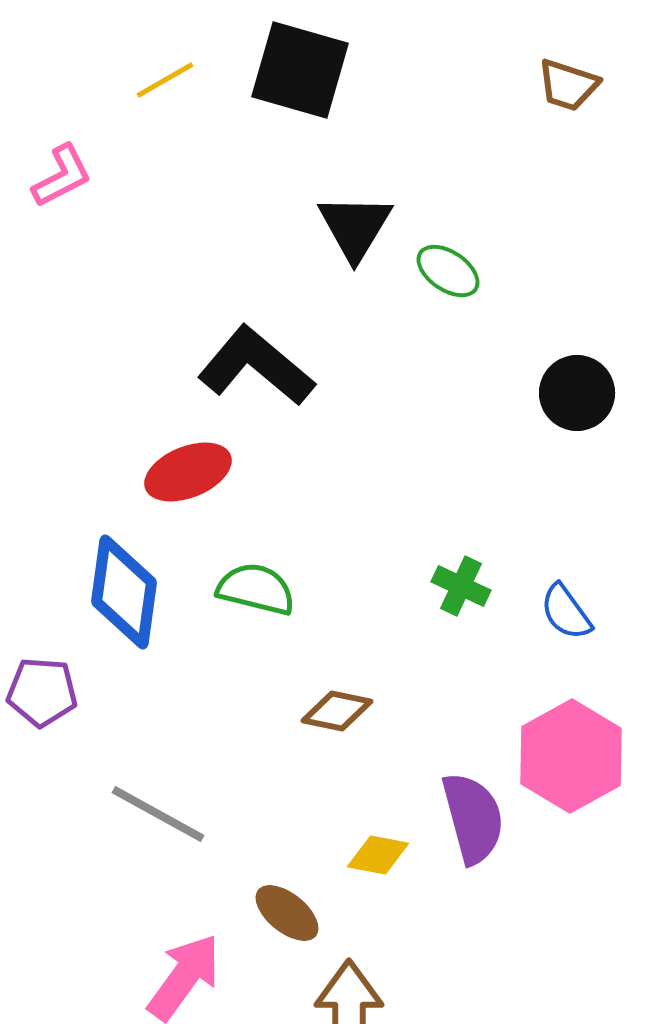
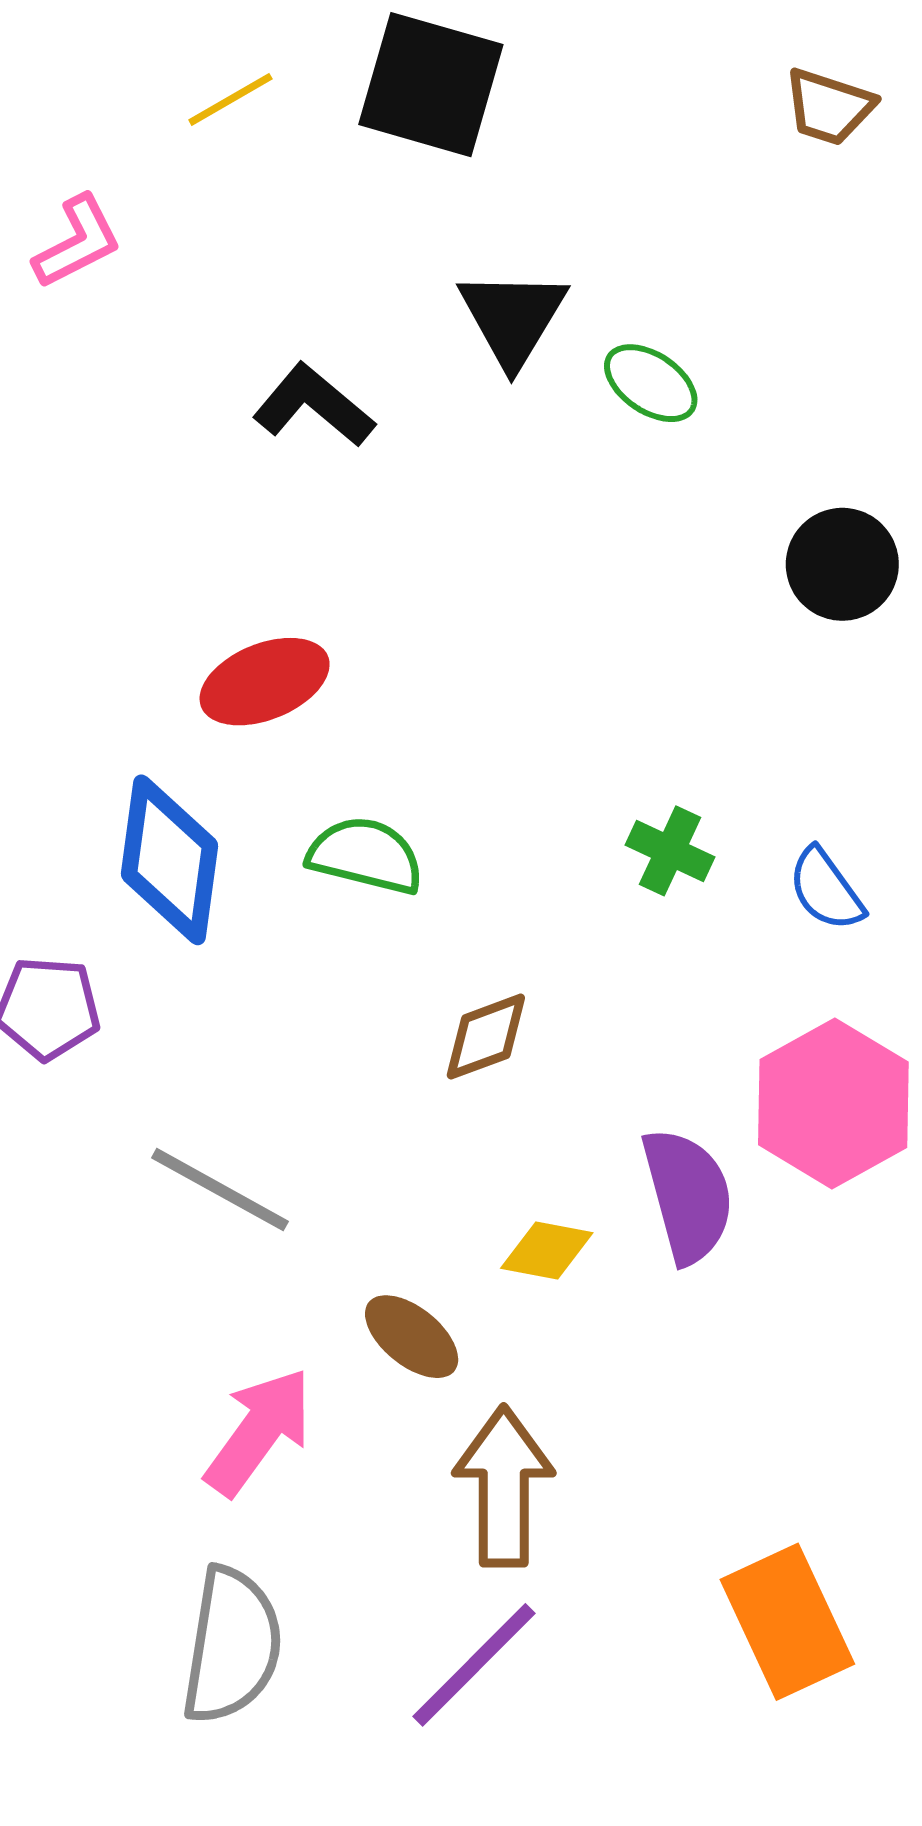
black L-shape: (256, 366) -> (314, 405), moved, size x0.7
brown diamond: (337, 711) -> (486, 1037), turned -32

